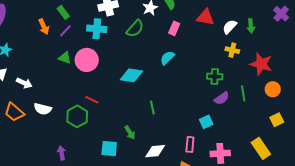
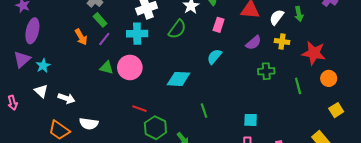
purple semicircle: (222, 98) -> (253, 43), moved
green hexagon: (77, 116) -> (155, 128), moved
cyan square: (206, 122) -> (251, 120), moved, turned 32

